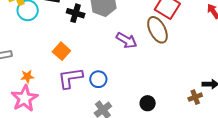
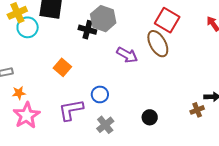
black cross: (76, 13) -> (87, 30), moved
orange star: (27, 77) -> (19, 93), moved
purple L-shape: (70, 78) -> (71, 110), moved

